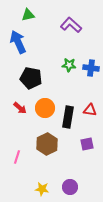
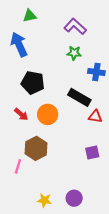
green star: (69, 65) -> (74, 53), moved
black rectangle: (68, 117) -> (79, 97), moved, turned -70
brown hexagon: (47, 144) -> (36, 148), moved

